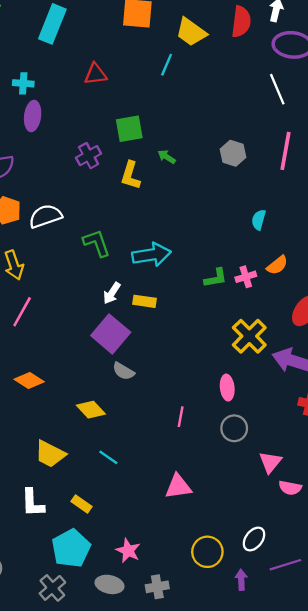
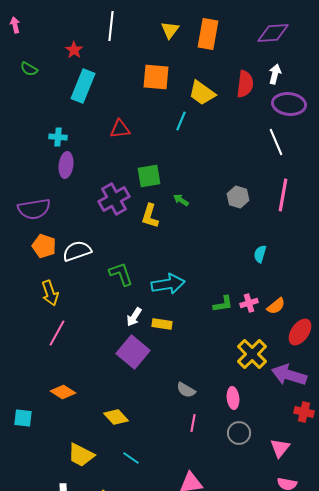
purple cross: (89, 156) -> (114, 199), size x1.4
orange semicircle: (277, 265) -> (276, 306), moved
gray semicircle: (123, 371) -> (186, 390), moved
pink triangle: (270, 462) -> (280, 448), moved

